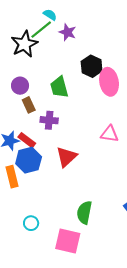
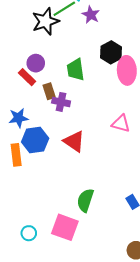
brown rectangle: (29, 105) -> (49, 91), moved
red rectangle: (27, 140) -> (27, 77), moved
red triangle: (66, 157) -> (74, 141), turned -50
cyan circle: (31, 223) -> (29, 233), moved

